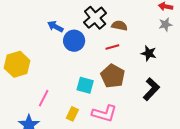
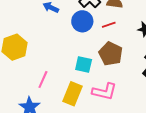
blue circle: (74, 41) -> (82, 21), moved
yellow rectangle: (72, 114) -> (72, 94), size x1.6

